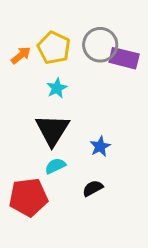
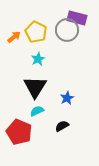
purple rectangle: (124, 58) -> (77, 18), moved
red pentagon: (28, 197) -> (19, 132), turned 30

